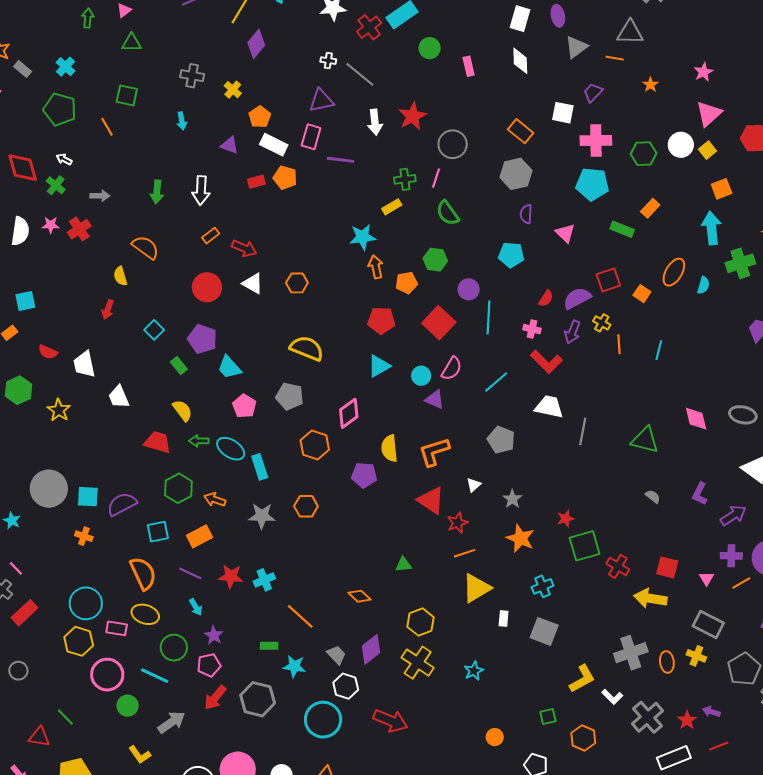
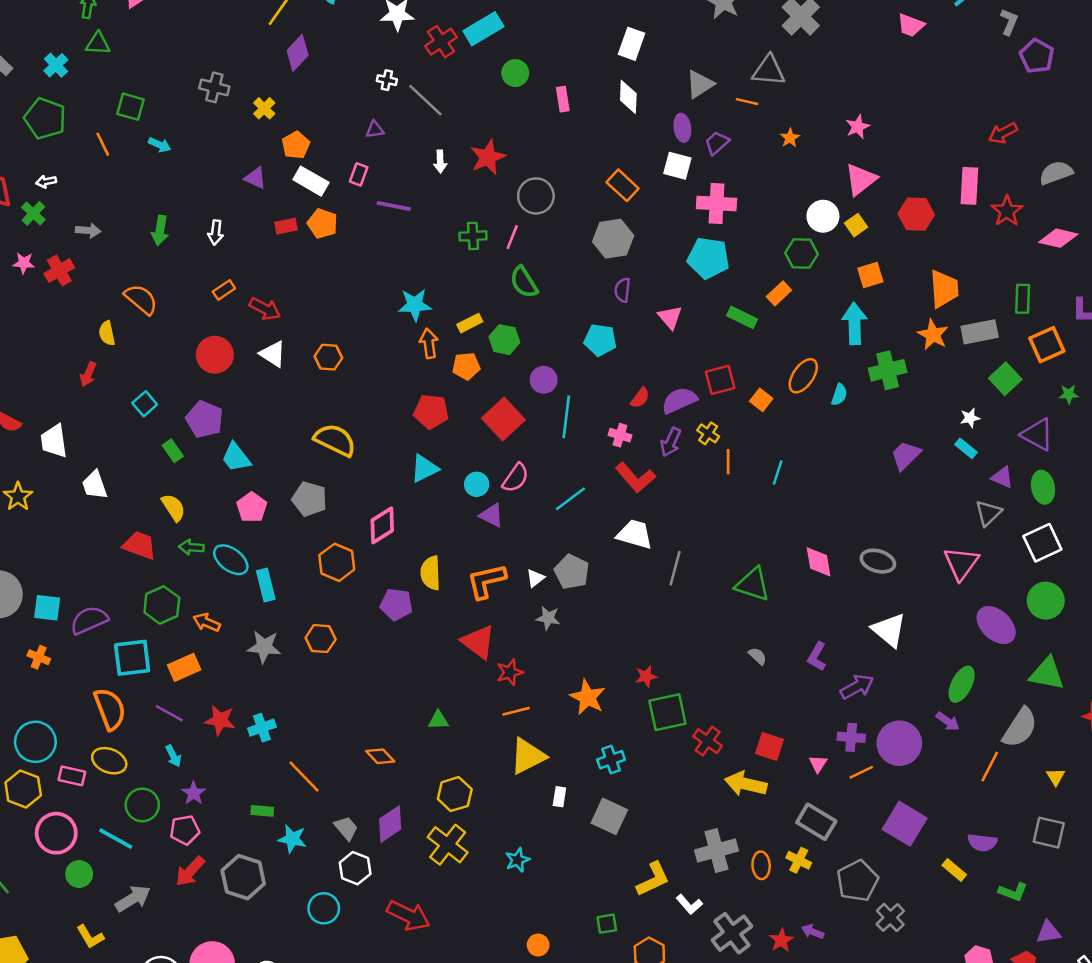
purple ellipse: (558, 16) -> (682, 128), moved
green triangle: (131, 43) -> (98, 43), moved
purple triangle: (321, 101) -> (375, 130), size x0.6
cyan arrow: (182, 121) -> (160, 145), moved, turned -60
white arrow: (375, 122) -> (440, 161), size x0.7
pink rectangle: (311, 137) -> (359, 174), size x0.7
green hexagon: (644, 154) -> (802, 253), moved
white arrow: (64, 159) -> (46, 182), turned -42
white arrow: (201, 190) -> (216, 232), size x0.7
yellow rectangle: (392, 207) -> (470, 323), moved
white triangle: (474, 485) -> (535, 578), moved
gray star: (512, 499) -> (548, 618), moved, turned -30
cyan square: (158, 532) -> (132, 658), size x1.4
cyan circle: (323, 720) -> (324, 908), size x0.7

